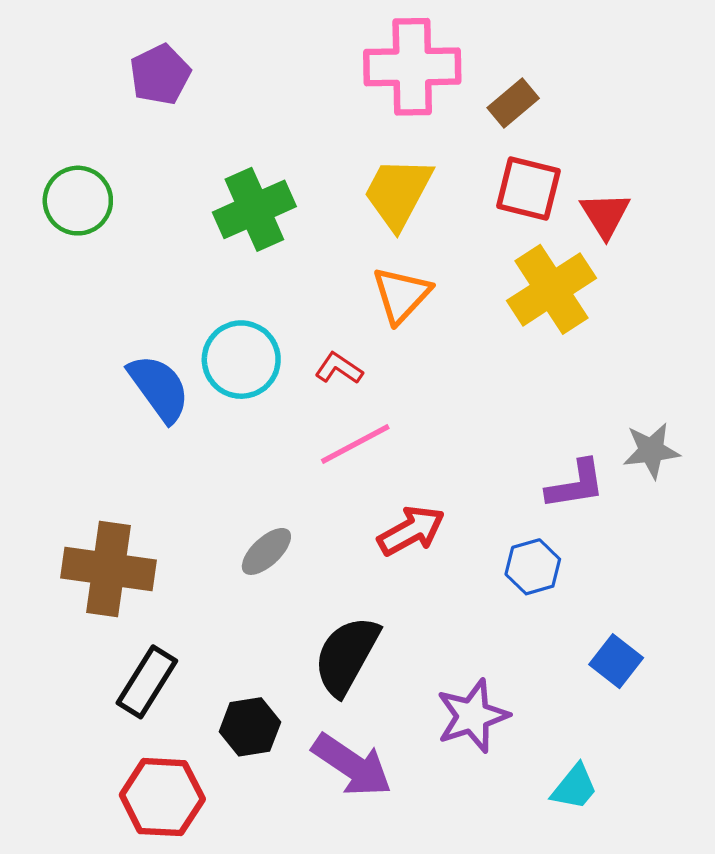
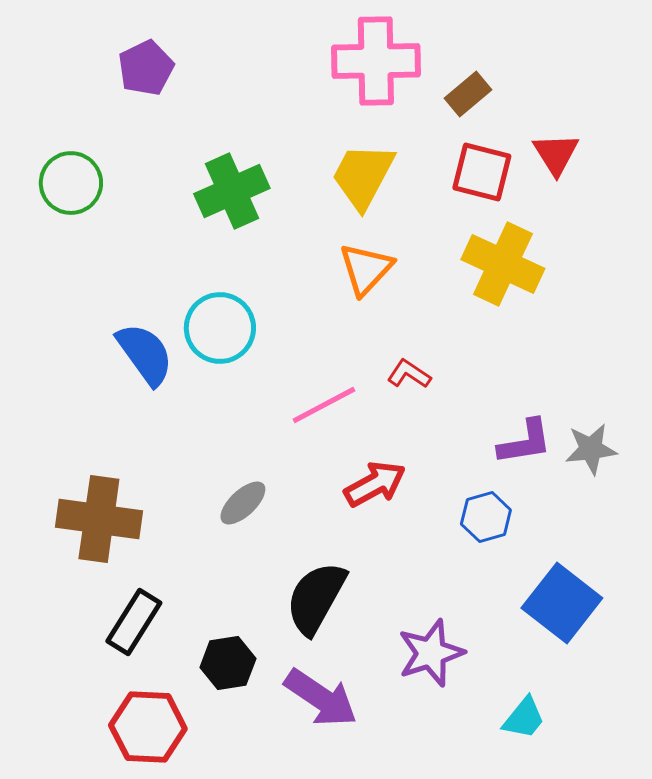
red triangle: (605, 215) -> (556, 154), moved
yellow cross: (551, 289) -> (503, 264), turned -32
red L-shape: (339, 368) -> (409, 374), moved
gray star: (651, 451) -> (591, 449), moved
blue square: (616, 661) -> (562, 603), size x1.6

